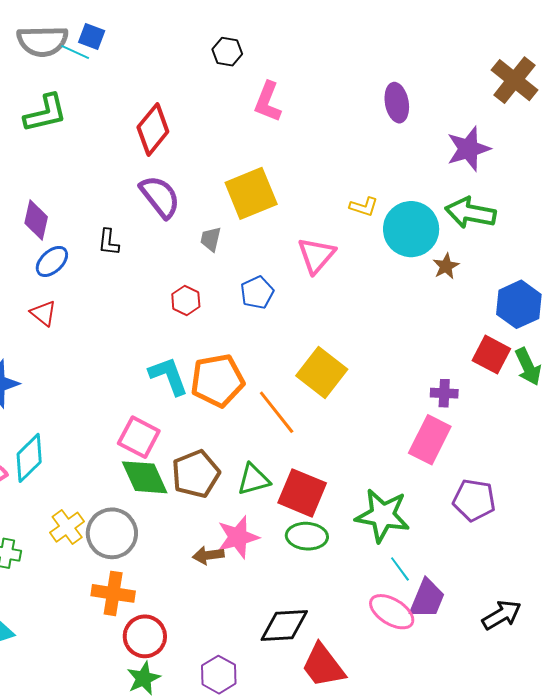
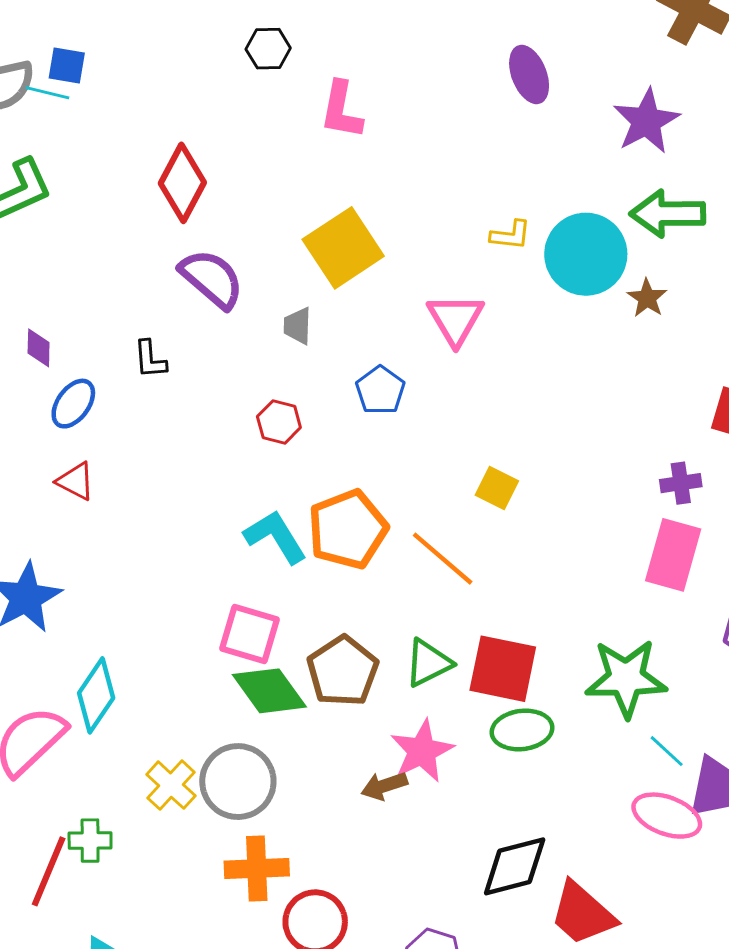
purple diamond: (36, 220) -> (39, 348), size x0.7
yellow square: (322, 373) -> (497, 488), size x0.6

